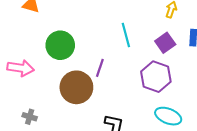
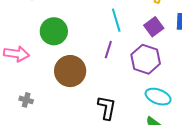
purple line: (100, 68) -> (108, 50), moved

